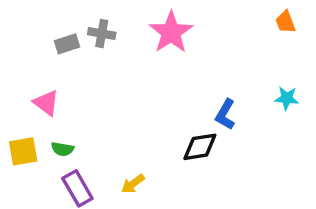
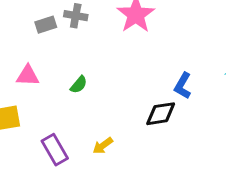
pink triangle: (46, 103) -> (28, 76), turned -35
green semicircle: (62, 149) -> (79, 85), moved, turned -60

